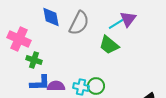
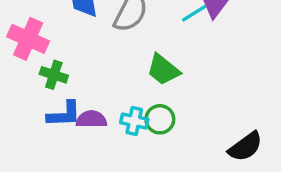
green trapezoid: (109, 45) -> (163, 70), moved

